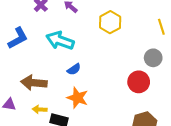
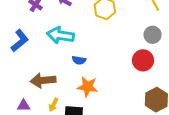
blue semicircle: (74, 69) -> (79, 60), turned 56
yellow arrow: (40, 109) -> (53, 105), turned -56

